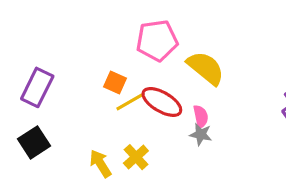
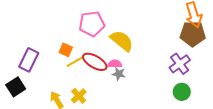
purple rectangle: (37, 87) -> (29, 60), moved
pink semicircle: (201, 117) -> (115, 64), moved, turned -80
gray star: (201, 134) -> (119, 74), moved

